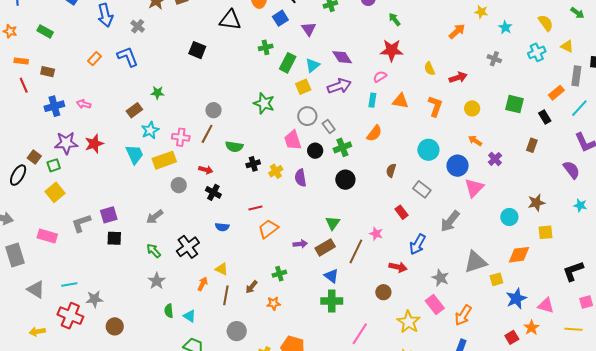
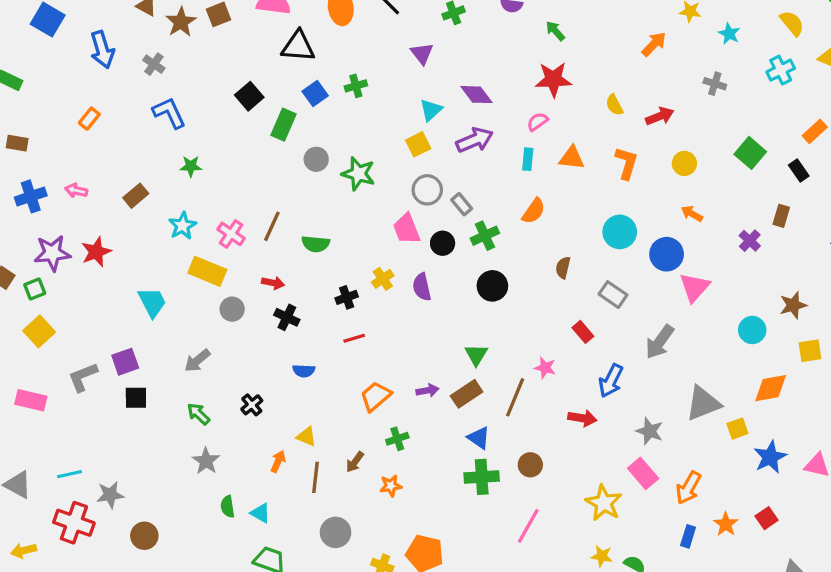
blue square: (280, 18) -> (315, 93), moved
black square: (197, 50) -> (249, 96), turned 30
blue L-shape: (128, 57) -> (169, 113), moved
green rectangle: (288, 63) -> (284, 125), moved
green square: (514, 104) -> (750, 153), turned 30
brown rectangle: (134, 110) -> (136, 196), moved
gray circle: (214, 110) -> (316, 159), moved
pink cross: (181, 137) -> (231, 234), turned 30
cyan trapezoid: (135, 154) -> (152, 302), moved
purple cross: (495, 159) -> (750, 241), moved
yellow rectangle: (164, 160) -> (207, 271), turned 45
black cross: (253, 164) -> (347, 297), moved
orange trapezoid: (268, 229) -> (376, 396), moved
black cross: (188, 247) -> (252, 405), size x0.6
brown circle: (383, 292) -> (530, 465), moved
orange star: (531, 328) -> (726, 524), moved

